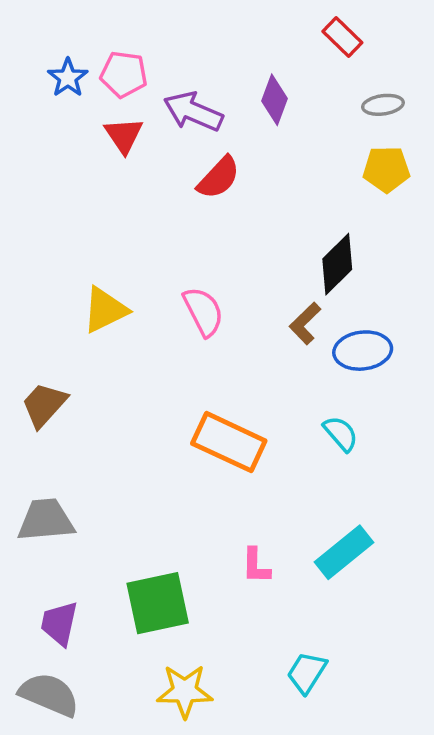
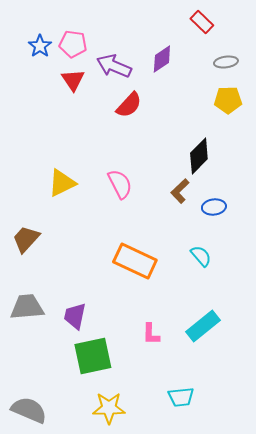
purple diamond: (275, 100) -> (162, 59), turned 36
blue ellipse: (363, 351) -> (214, 207), size x0.7
purple trapezoid: (59, 623) -> (75, 316), moved
cyan trapezoid: (307, 673) -> (181, 397), turned -128

